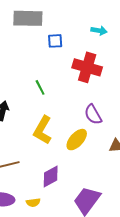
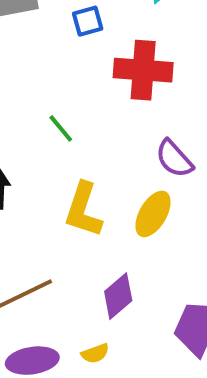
blue square: (55, 41) -> (88, 21), moved

